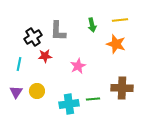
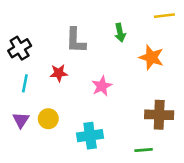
yellow line: (120, 20) -> (164, 16), moved
black cross: (33, 37) -> (20, 48), moved
green line: (93, 99) -> (144, 150), moved

